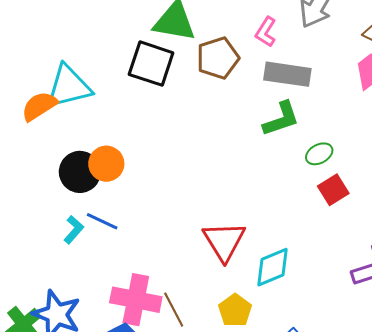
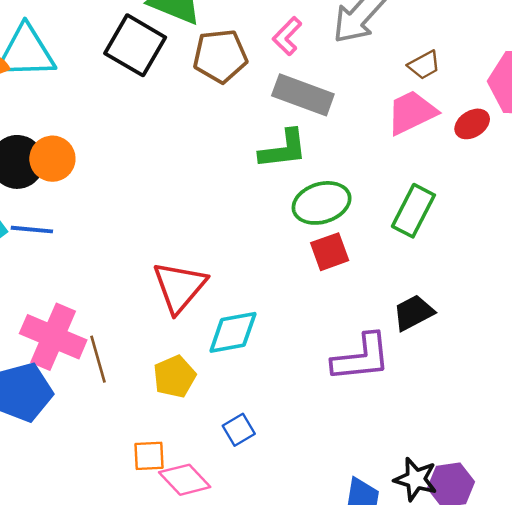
green ellipse: (319, 154) -> (322, 203), size x1.6
blue line: (102, 221) -> (32, 230), turned -32

